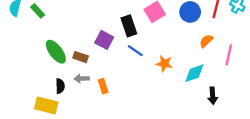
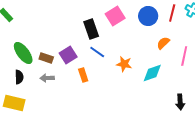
purple square: (104, 40) -> (68, 55), moved, turned 30
black semicircle: (60, 86) -> (19, 77), moved
orange rectangle: (103, 86) -> (83, 75), moved
black arrow: (213, 96) -> (180, 102), moved

